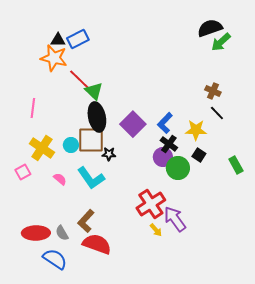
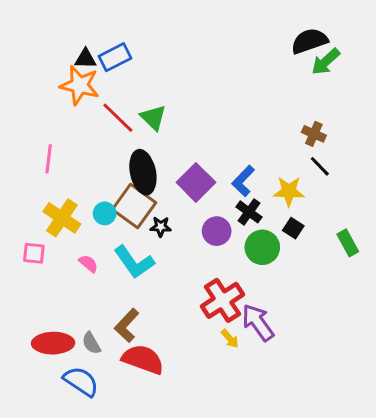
green triangle: (94, 91) -> (153, 118), moved
brown square: (91, 140) -> (134, 206), turned 36
purple circle: (163, 157) -> (217, 231), moved
pink square: (23, 172) -> (34, 253), turned 35

